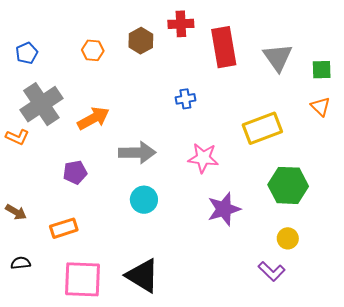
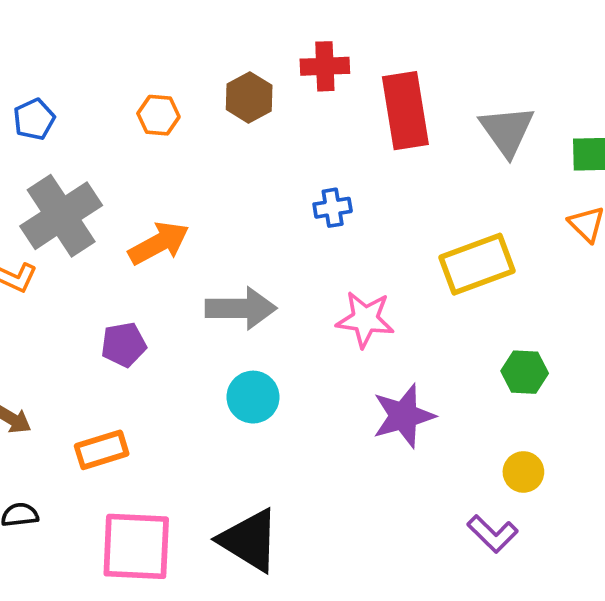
green hexagon: (288, 185) -> (525, 372), size x0.6

